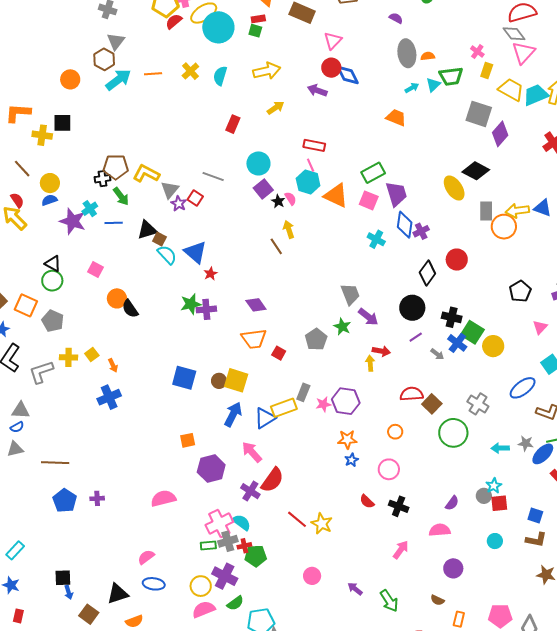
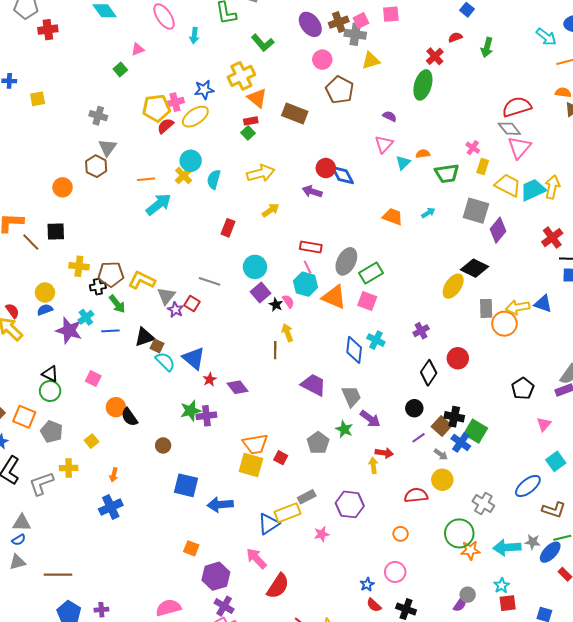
cyan circle: (218, 27) -> (191, 161), moved, size x0.7
green square: (255, 31) -> (248, 133), turned 32
pink triangle: (333, 41) -> (384, 144), moved
gray ellipse: (407, 53) -> (346, 261), moved, turned 36
cyan arrow: (118, 80) -> (159, 204), moved
cyan triangle: (433, 85) -> (403, 163), moved
cyan arrow: (412, 88) -> (428, 213), moved
yellow cross: (42, 135) -> (79, 266), moved
brown line: (22, 169) -> (31, 242), moved
yellow ellipse: (454, 188) -> (453, 286), turned 70
purple trapezoid: (396, 194) -> (314, 385), moved, turned -44
blue diamond: (405, 225) -> (354, 350), moved
brown line: (276, 246) -> (275, 350), turned 36
purple diamond: (256, 305) -> (237, 387), moved
black circle: (412, 308) -> (414, 408), size x0.7
yellow circle: (493, 346) -> (442, 480), moved
yellow square: (92, 354) -> (92, 441), moved
orange arrow: (113, 365) -> (114, 475), turned 40
yellow square: (236, 380) -> (251, 465), moved
brown circle: (219, 381) -> (163, 445), moved
gray rectangle: (303, 392) -> (307, 497), turned 42
pink star: (323, 404) -> (322, 534), moved
brown square: (432, 404) -> (442, 426), moved
blue arrow: (233, 414) -> (220, 505), moved, turned -120
orange star: (347, 439) -> (470, 550), moved
orange square: (188, 440) -> (191, 548), turned 35
cyan arrow: (500, 448) -> (507, 547), size x1.5
blue star: (352, 460) -> (367, 584), moved
purple cross: (250, 491) -> (224, 606), moved
gray circle: (484, 496) -> (468, 595), moved

